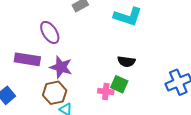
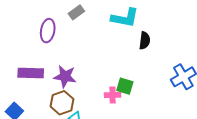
purple ellipse: (50, 32) -> (48, 31), moved, turned 50
black semicircle: (126, 62) -> (145, 41), moved, turned -84

